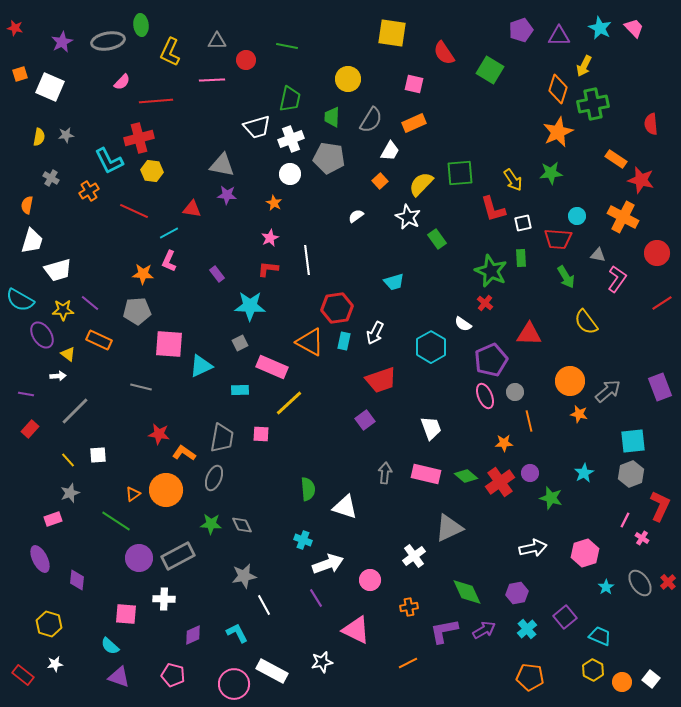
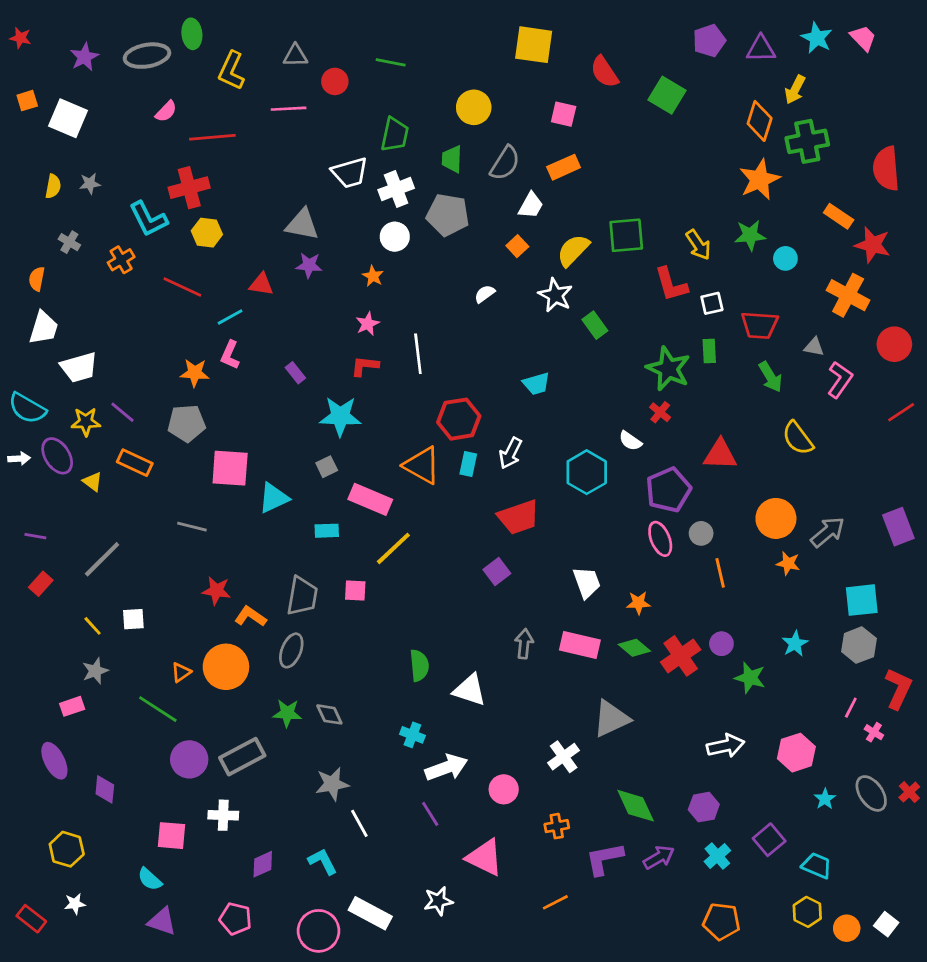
red semicircle: (651, 124) -> (886, 169), size x1.5
cyan circle: (577, 216) -> (785, 258), moved
white arrow: (58, 376) -> (19, 459), moved
orange star: (504, 443) -> (638, 603), moved

